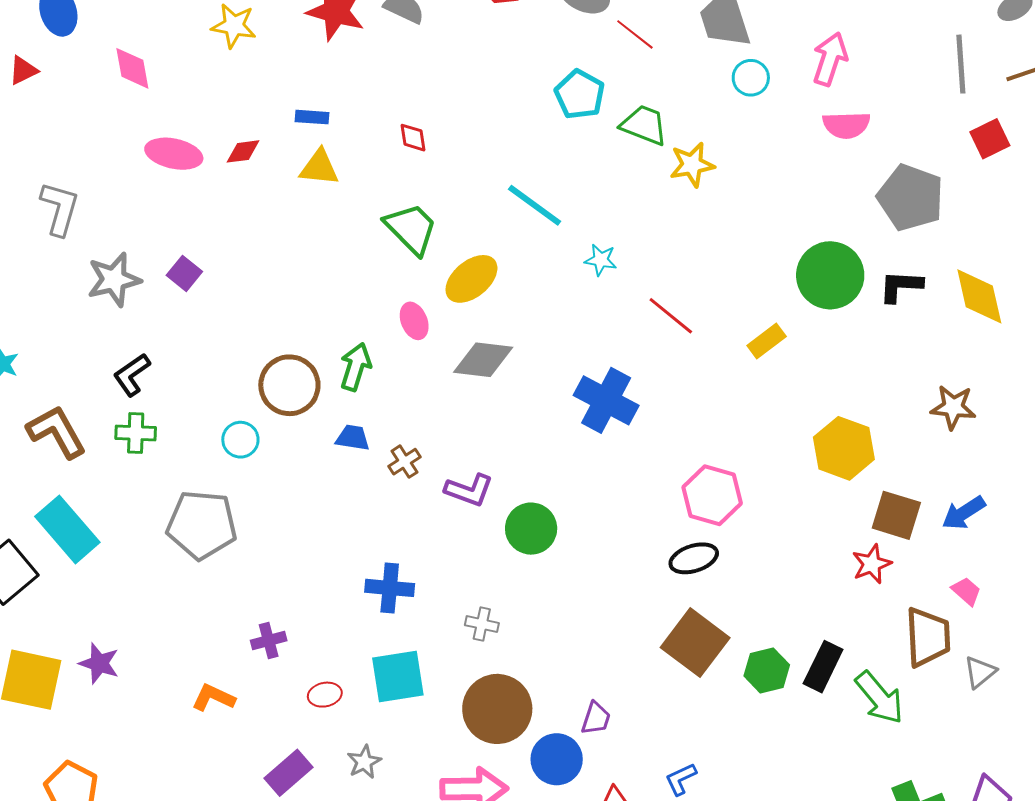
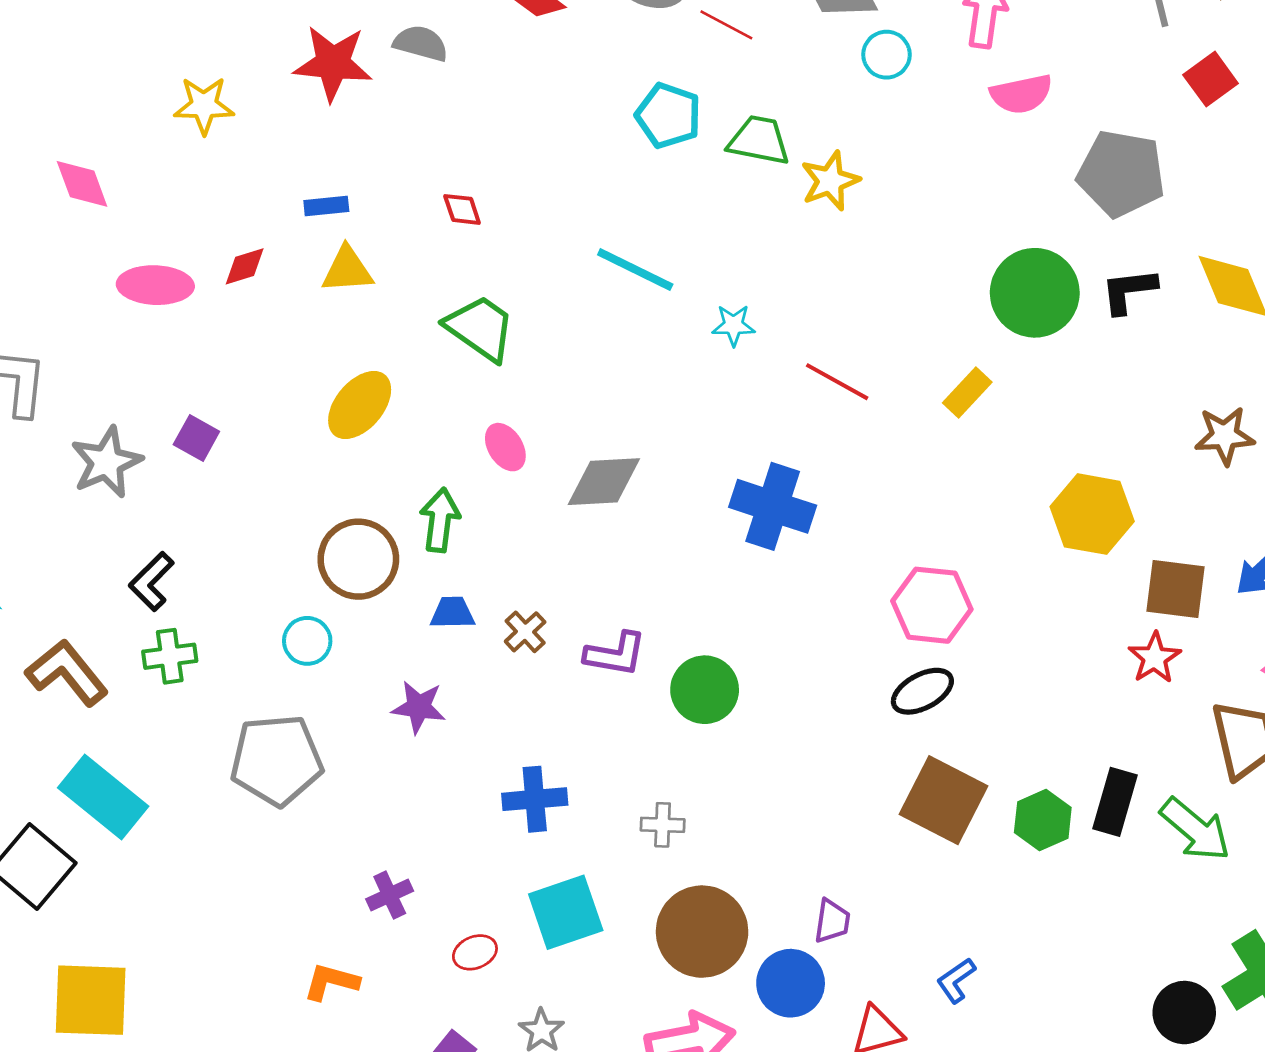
yellow ellipse: (471, 279) -> (360, 405), moved
purple star: (99, 663) -> (419, 707), moved

